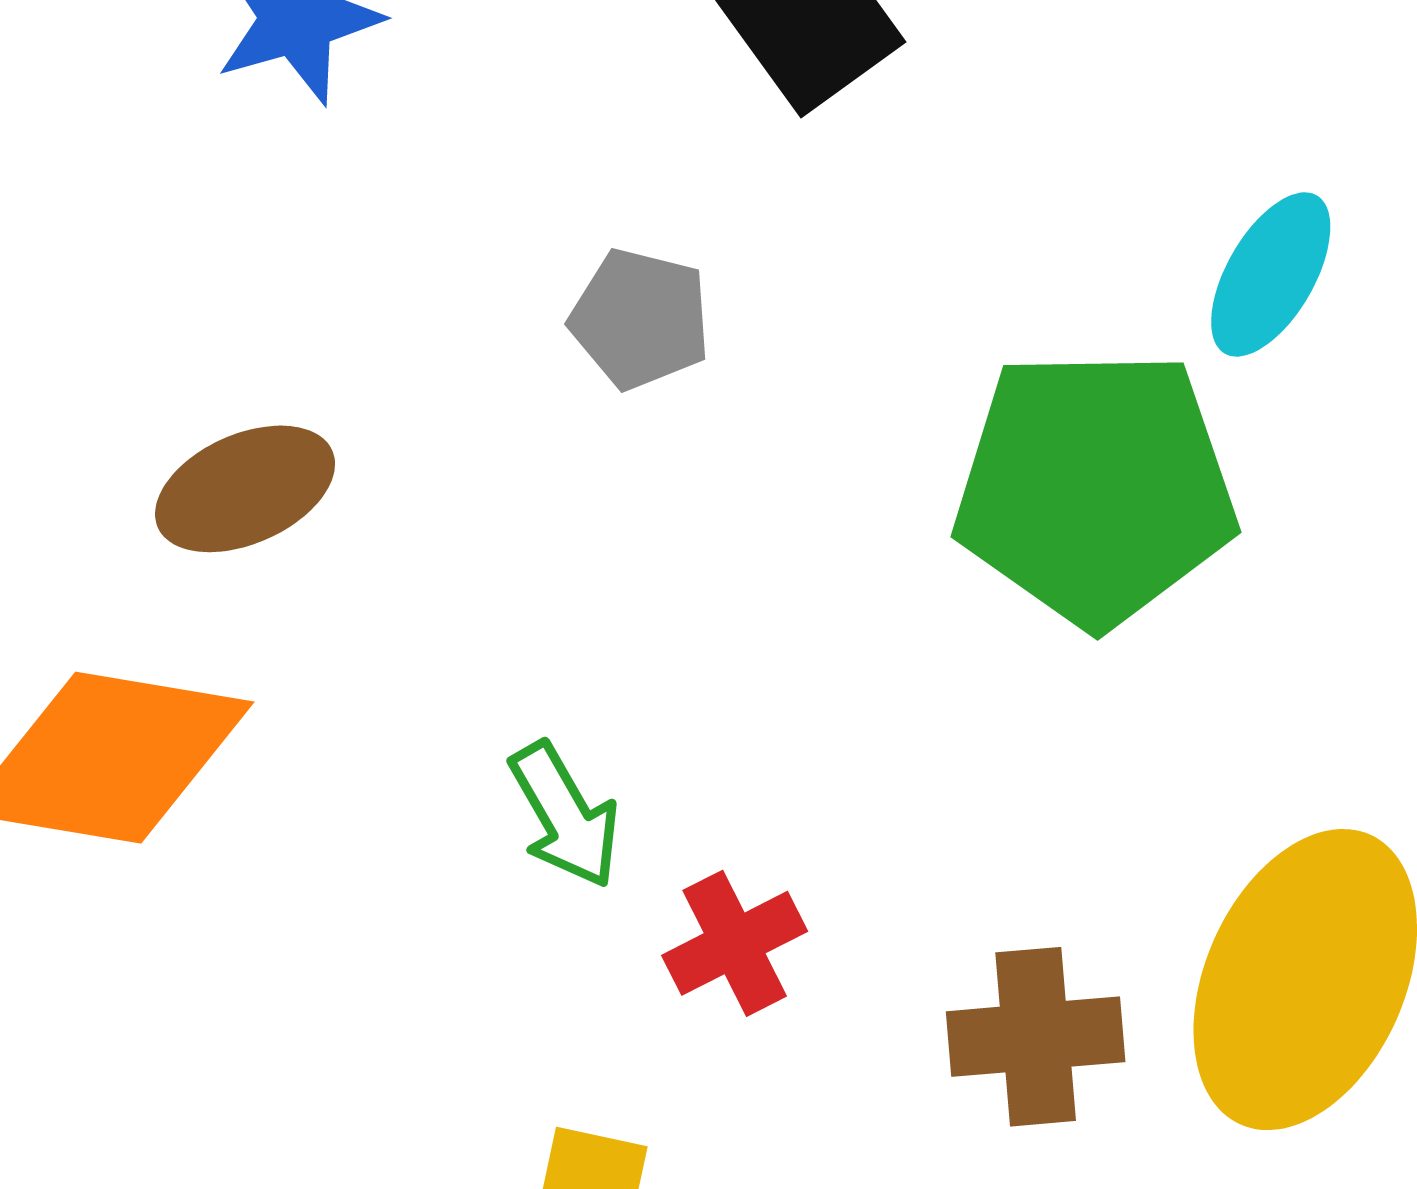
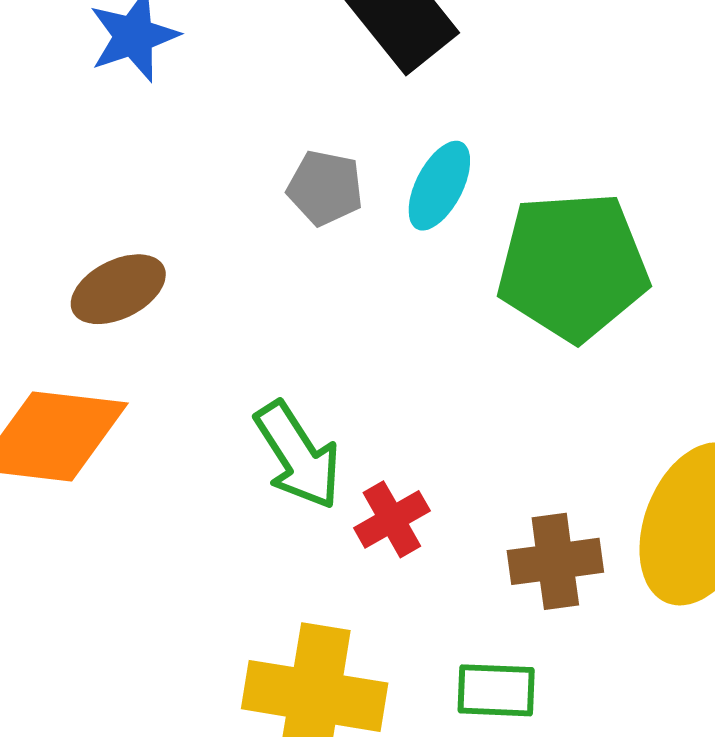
cyan ellipse: (1271, 274) -> (439, 186), moved
green arrow: (565, 815) -> (298, 455), size x1.4

